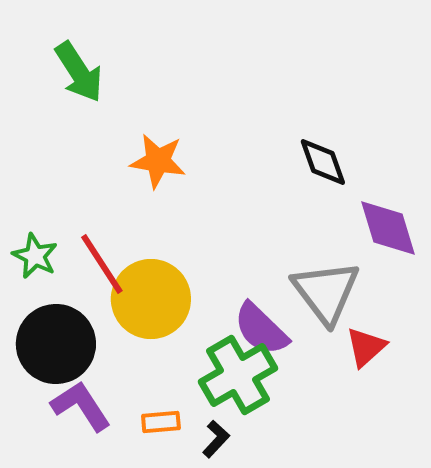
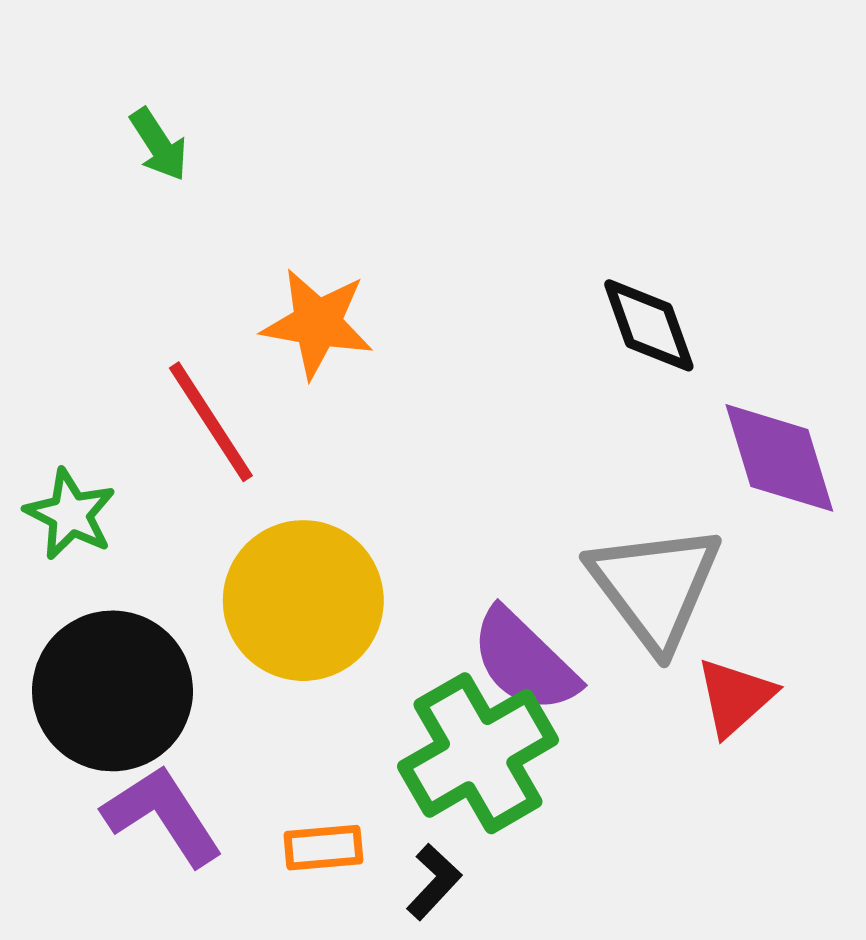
green arrow: (79, 72) -> (159, 145), size x0.6
red line: (102, 264) -> (211, 422), moved

